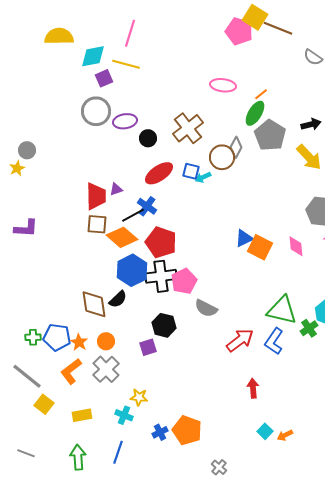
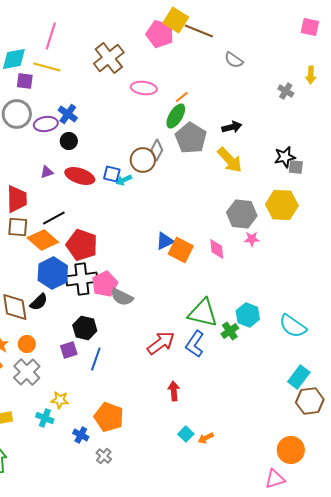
purple square: (104, 78) -> (25, 81), turned 30
brown cross: (188, 128) -> (109, 58), moved
red ellipse: (159, 173) -> (80, 176), turned 52
purple triangle: (116, 189) -> (47, 172), moved
blue cross: (147, 206) -> (68, 114), moved
gray semicircle: (206, 308) -> (122, 297), moved
orange pentagon: (187, 430) -> (109, 417), moved
blue cross: (160, 432) -> (81, 435), turned -35
blue line: (118, 452) -> (96, 359), moved
gray cross: (219, 467) -> (104, 456), moved

